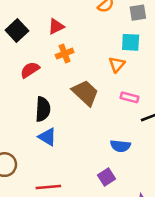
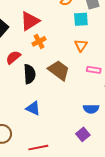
red triangle: (56, 27) -> (30, 21), size x1.5
cyan square: (131, 42) -> (81, 19), moved
black semicircle: (43, 109) -> (30, 74), moved

